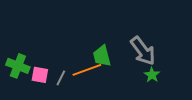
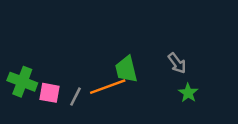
gray arrow: (143, 51) -> (177, 63), size x0.6

